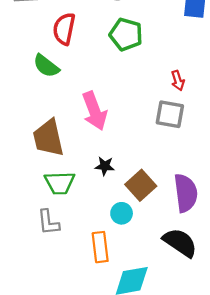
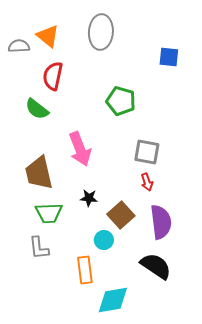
green pentagon: (126, 34) -> (121, 101), moved
red arrow: (178, 80) -> (147, 182), moved

